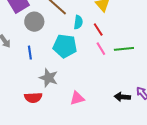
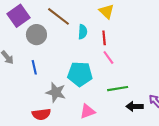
red line: (98, 30) -> (104, 38), turned 32
cyan pentagon: (65, 46) -> (80, 74), moved
green line: (124, 49) -> (118, 89), moved

